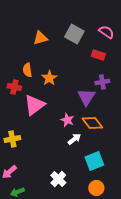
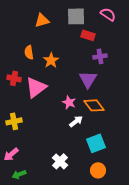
gray square: (74, 34) -> (76, 16), turned -30
red rectangle: (98, 55) -> (88, 35), moved
purple cross: (102, 82) -> (100, 56), moved
red cross: (14, 87) -> (14, 78), moved

